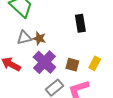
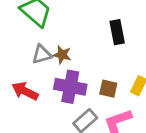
purple cross: (44, 62) -> (70, 87), turned -30

